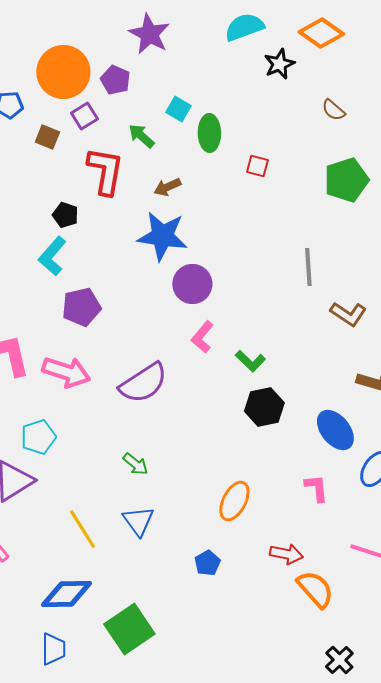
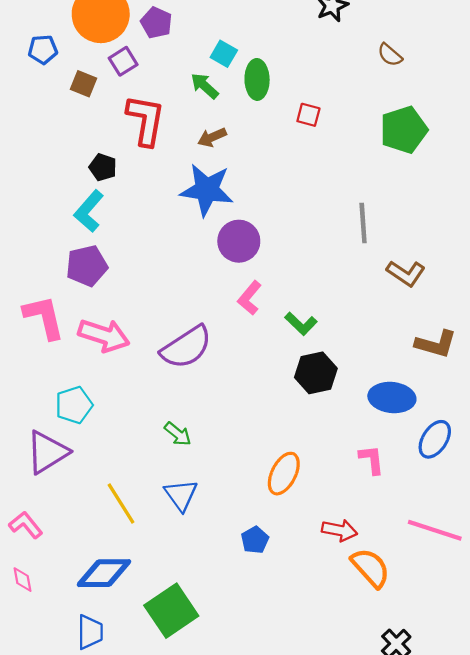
green arrow: (141, 136) -> (205, 86), moved
purple pentagon: (81, 307) -> (87, 266), moved
blue ellipse: (335, 430) -> (392, 398), turned -45

